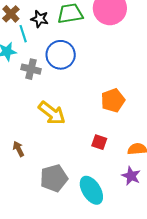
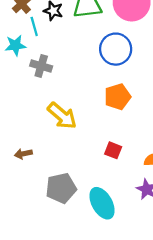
blue circle: (61, 55) -> (116, 49), moved
orange pentagon: (113, 100) -> (118, 97), moved
brown arrow: (19, 149) -> (23, 154), turned -77

